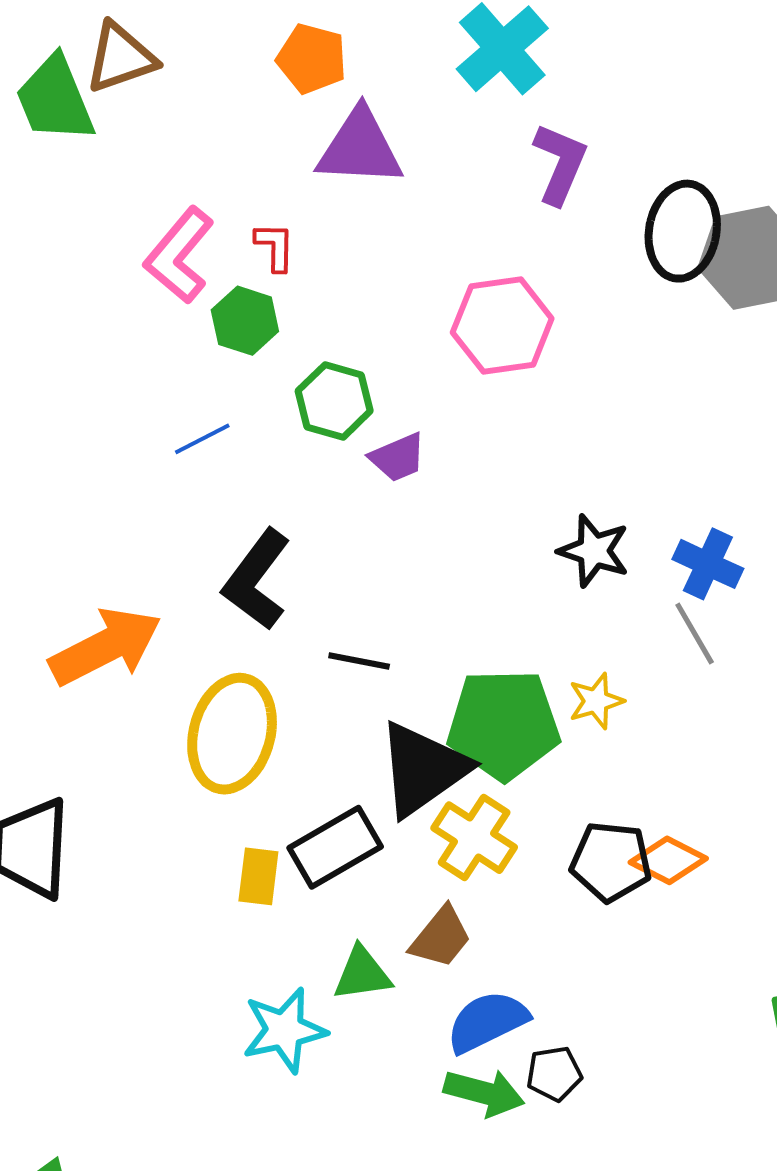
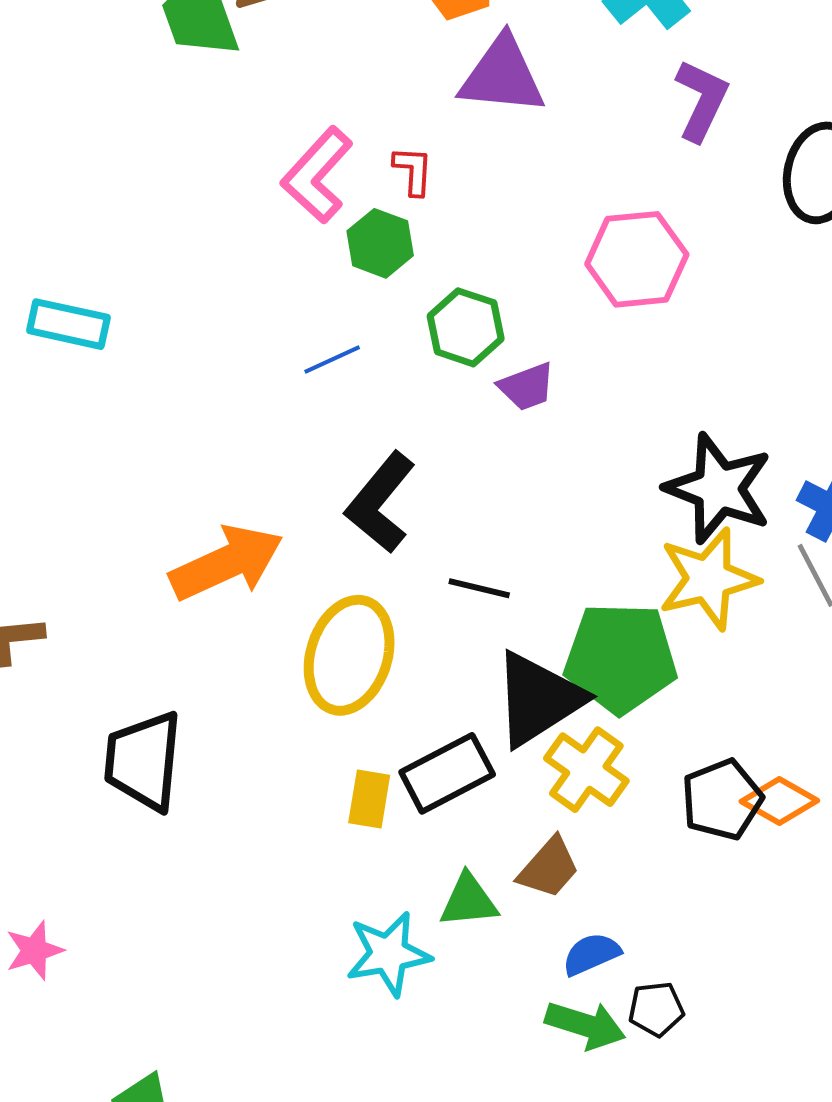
black star: (594, 551) -> (719, 488), size x1.5
yellow star: (596, 701) -> (708, 579), moved, size x1.8
black pentagon: (611, 862) -> (722, 800), turned -30
blue semicircle: (487, 1022) -> (591, 954), size x0.7

